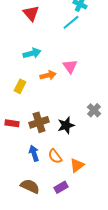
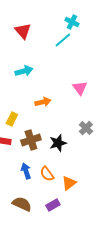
pink triangle: (70, 66) -> (80, 88), moved
orange arrow: (48, 75) -> (43, 102), moved
yellow rectangle: (20, 86) -> (12, 119), moved

